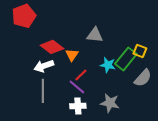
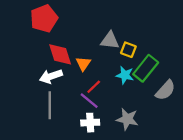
red pentagon: (24, 16) -> (44, 19), moved
red diamond: (52, 47) -> (60, 54), turned 35
yellow square: (140, 51) -> (128, 50), moved

